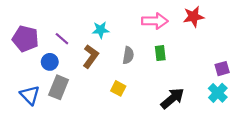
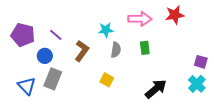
cyan star: (101, 30) -> (106, 30), moved
purple square: (222, 69) -> (201, 62), turned 32

